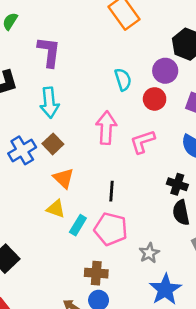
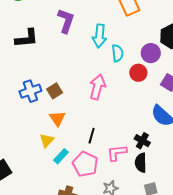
cyan arrow: (49, 103) -> (99, 36), moved
pink L-shape: (143, 142) -> (117, 153), moved
yellow triangle: (56, 209) -> (47, 140), turned 42

